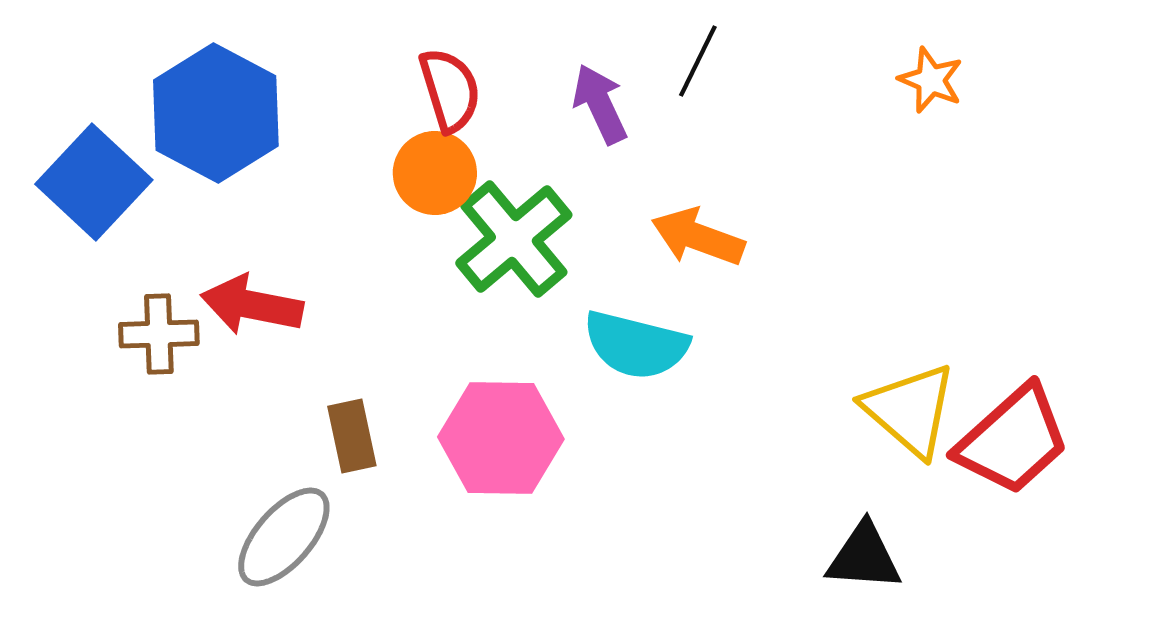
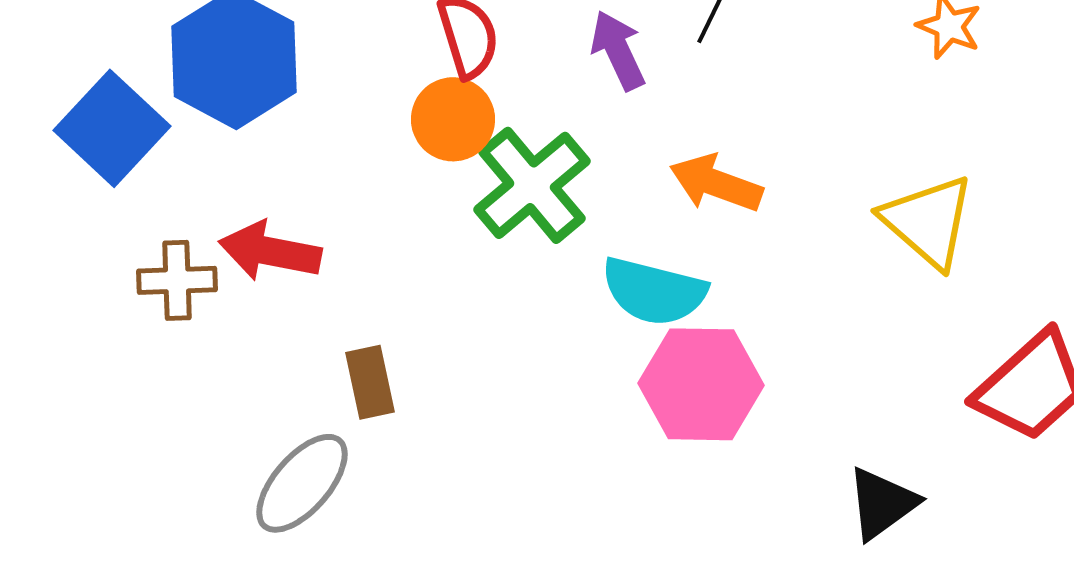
yellow triangle: (910, 410) -> (928, 221), moved
pink hexagon: (501, 438) -> (701, 384), moved
black triangle: (864, 557) -> (882, 503), turned -40

